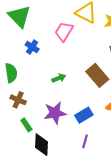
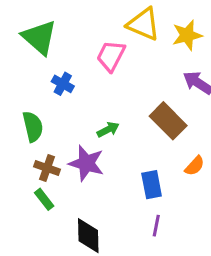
purple star: (55, 113) -> (86, 163), moved, turned 30
blue rectangle: (84, 115) -> (152, 185), turned -66
green rectangle: (26, 125) -> (44, 199), moved

